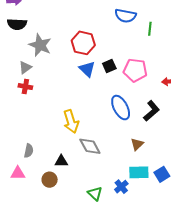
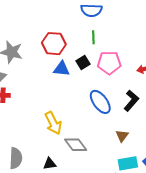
green line: (150, 29) -> (93, 37), moved
blue triangle: (87, 69) -> (62, 69), turned -30
gray semicircle: (29, 151) -> (16, 158), size x1.5

